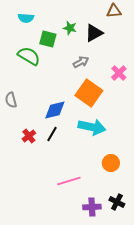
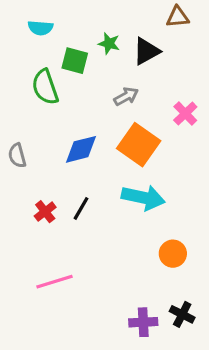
green semicircle: (29, 56) -> (45, 87), turned -140
blue diamond: (55, 110) -> (81, 149), moved
pink line: (69, 181) -> (55, 282), moved

